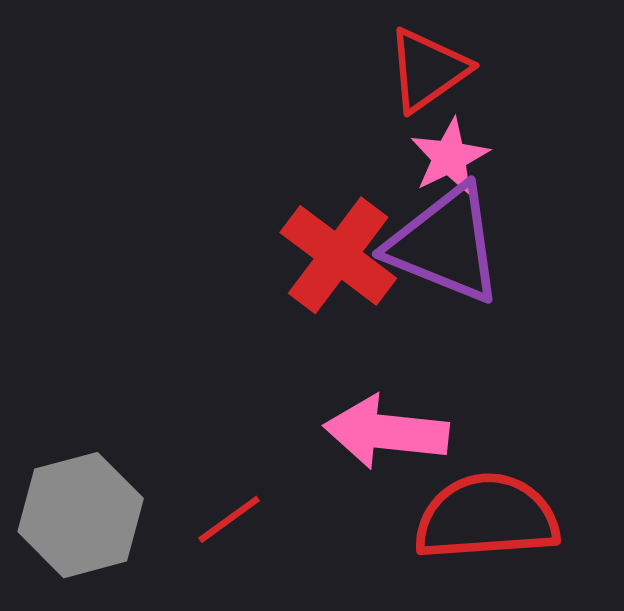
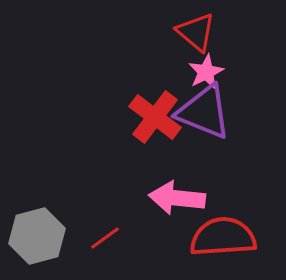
red triangle: (428, 70) -> (196, 32), turned -45

